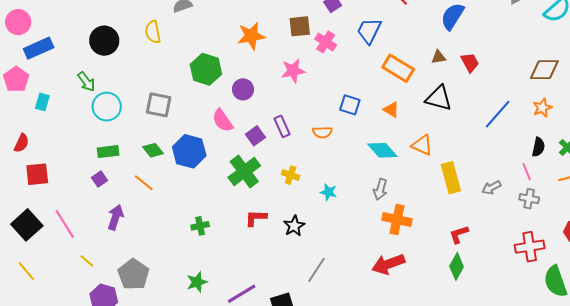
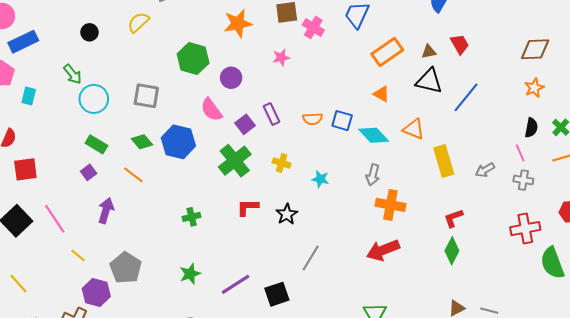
yellow semicircle: (153, 32) -> (138, 22), turned 60
black circle: (104, 41) -> (89, 32), size x0.6
brown triangle: (439, 57) -> (429, 52), moved
orange rectangle: (398, 68) -> (387, 52), turned -64
pink star: (293, 71) -> (281, 57), size x0.7
blue square: (350, 105) -> (342, 121), moved
blue line: (498, 114) -> (466, 97), moved
green rectangle: (108, 152) -> (96, 144), turned 40
yellow line: (26, 271) -> (18, 284), moved

